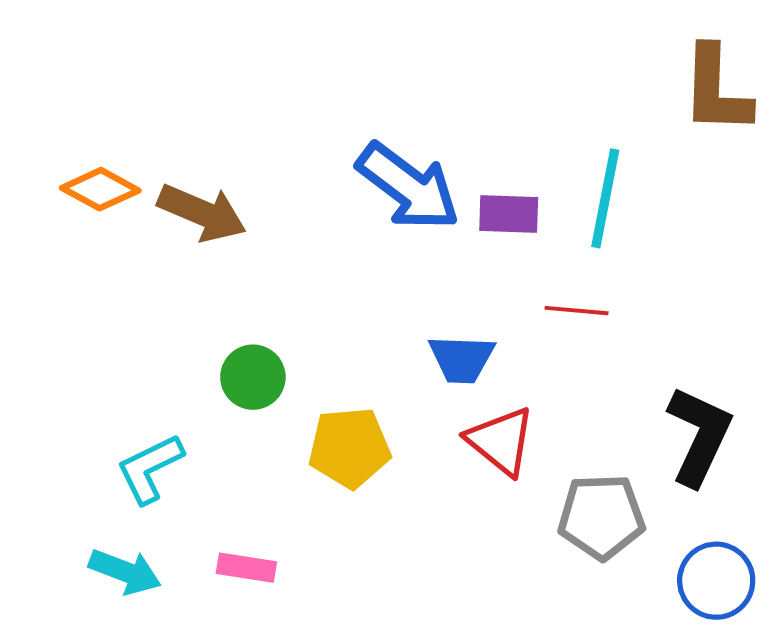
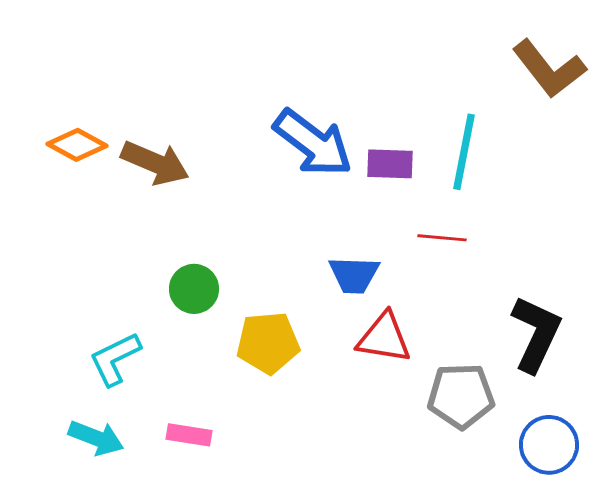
brown L-shape: (716, 90) -> (549, 69), turned -40
red triangle: (501, 441) -> (384, 338), turned -30

